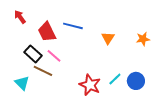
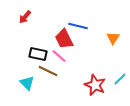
red arrow: (20, 17) -> (25, 17), turned -104
red trapezoid: (47, 32) -> (64, 39), moved
black rectangle: (33, 54) -> (38, 54), turned -30

